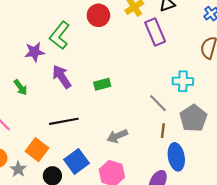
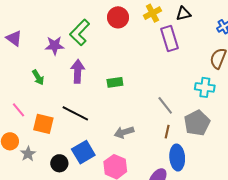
purple arrow: (62, 77) -> (78, 71), turned 30
cyan cross: (183, 81) -> (205, 87), moved
black line: (64, 121) -> (75, 113), turned 32
orange square: (37, 150) -> (43, 124), moved, turned -30

